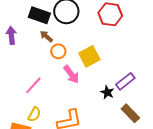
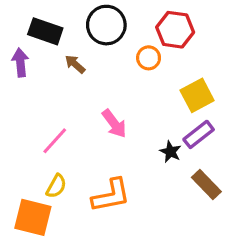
black rectangle: (39, 15) -> (45, 31), moved
orange circle: (58, 51) -> (149, 58), moved
yellow square: (89, 56) -> (197, 95), moved

